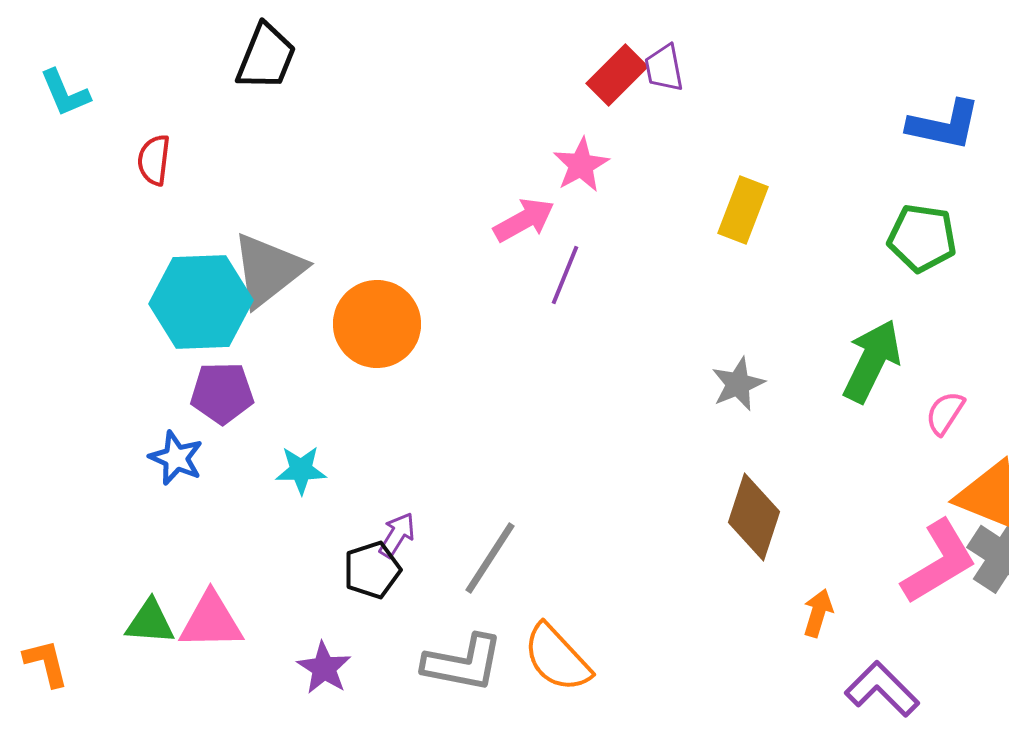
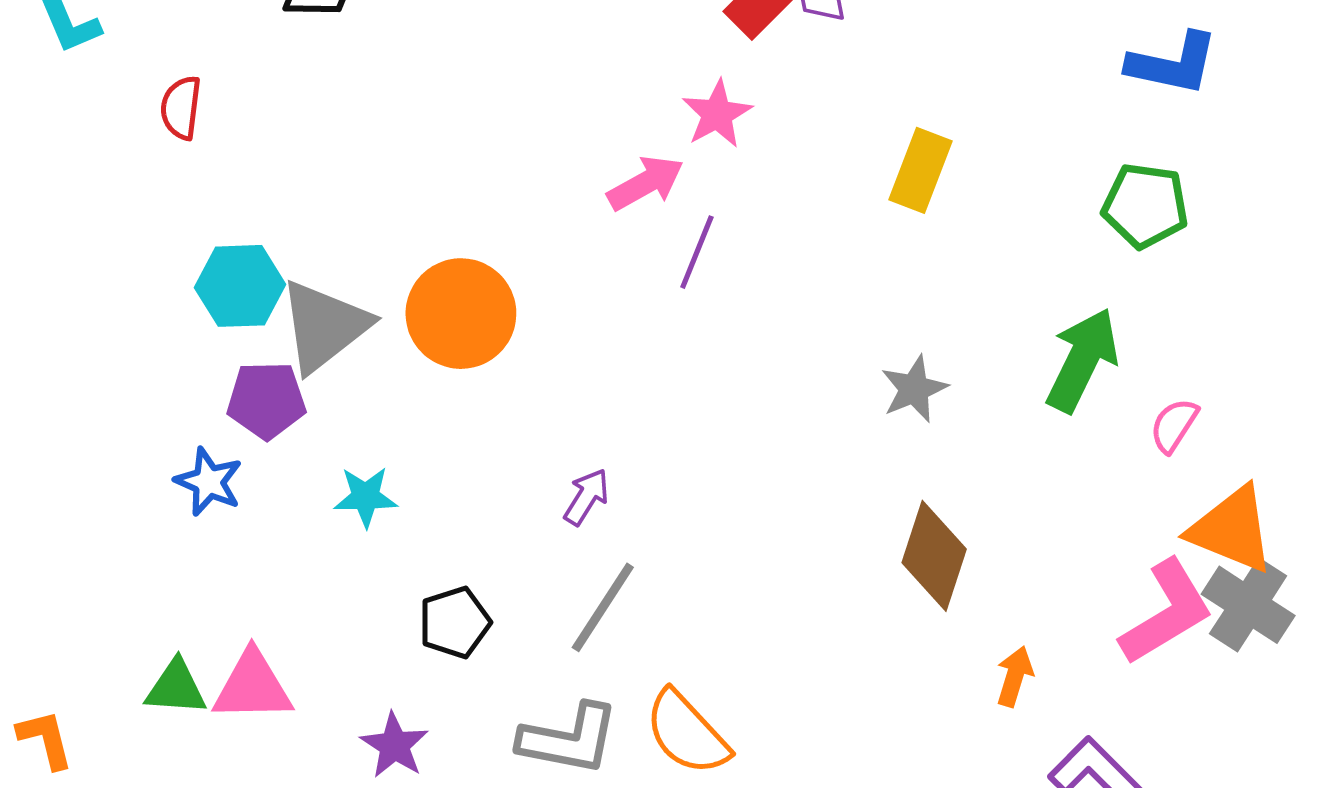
gray triangle: (268, 270) -> (324, 326), moved
cyan hexagon: (201, 302) -> (240, 286), size x0.7
purple arrow: (397, 535) -> (586, 497), moved

